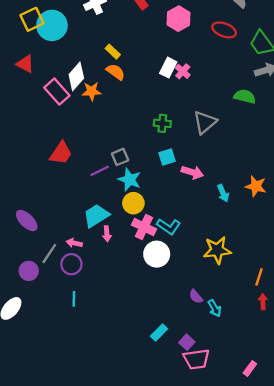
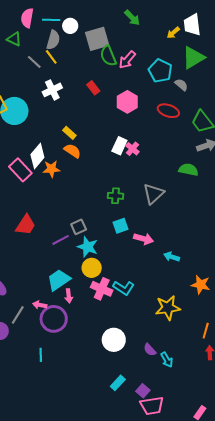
orange star: (256, 186) -> (201, 285), moved
cyan arrow: (223, 193) -> (172, 257), turned 133
white circle: (157, 254) -> (114, 340), moved
purple circle: (71, 264) -> (54, 319), moved, size x1.4

